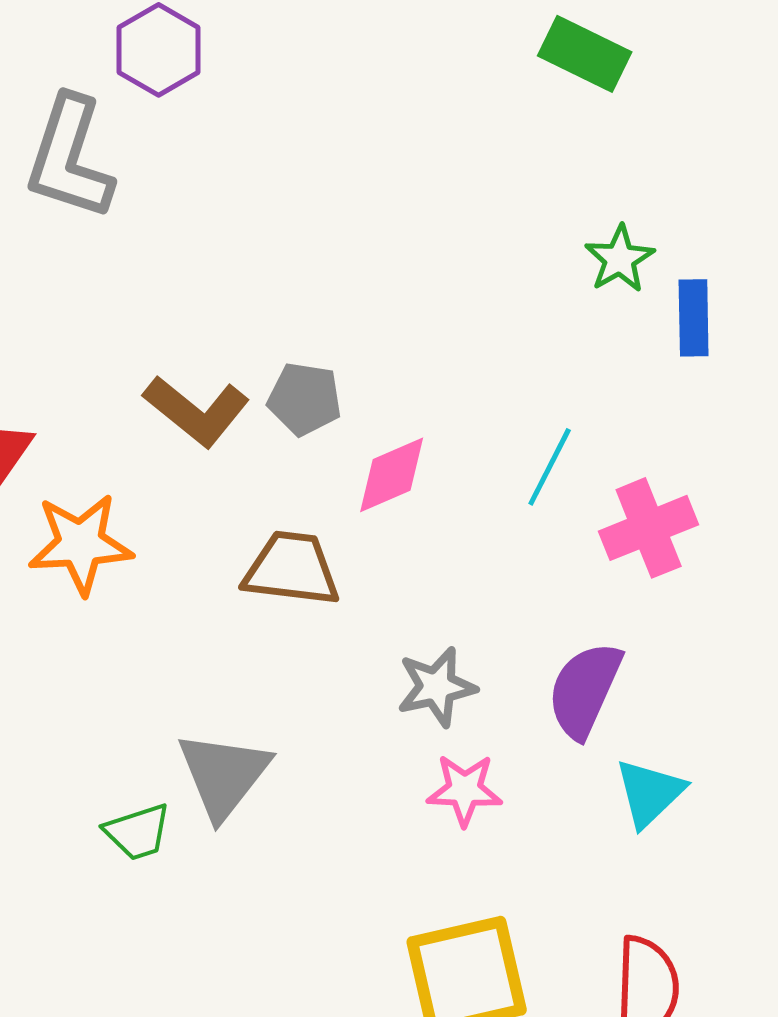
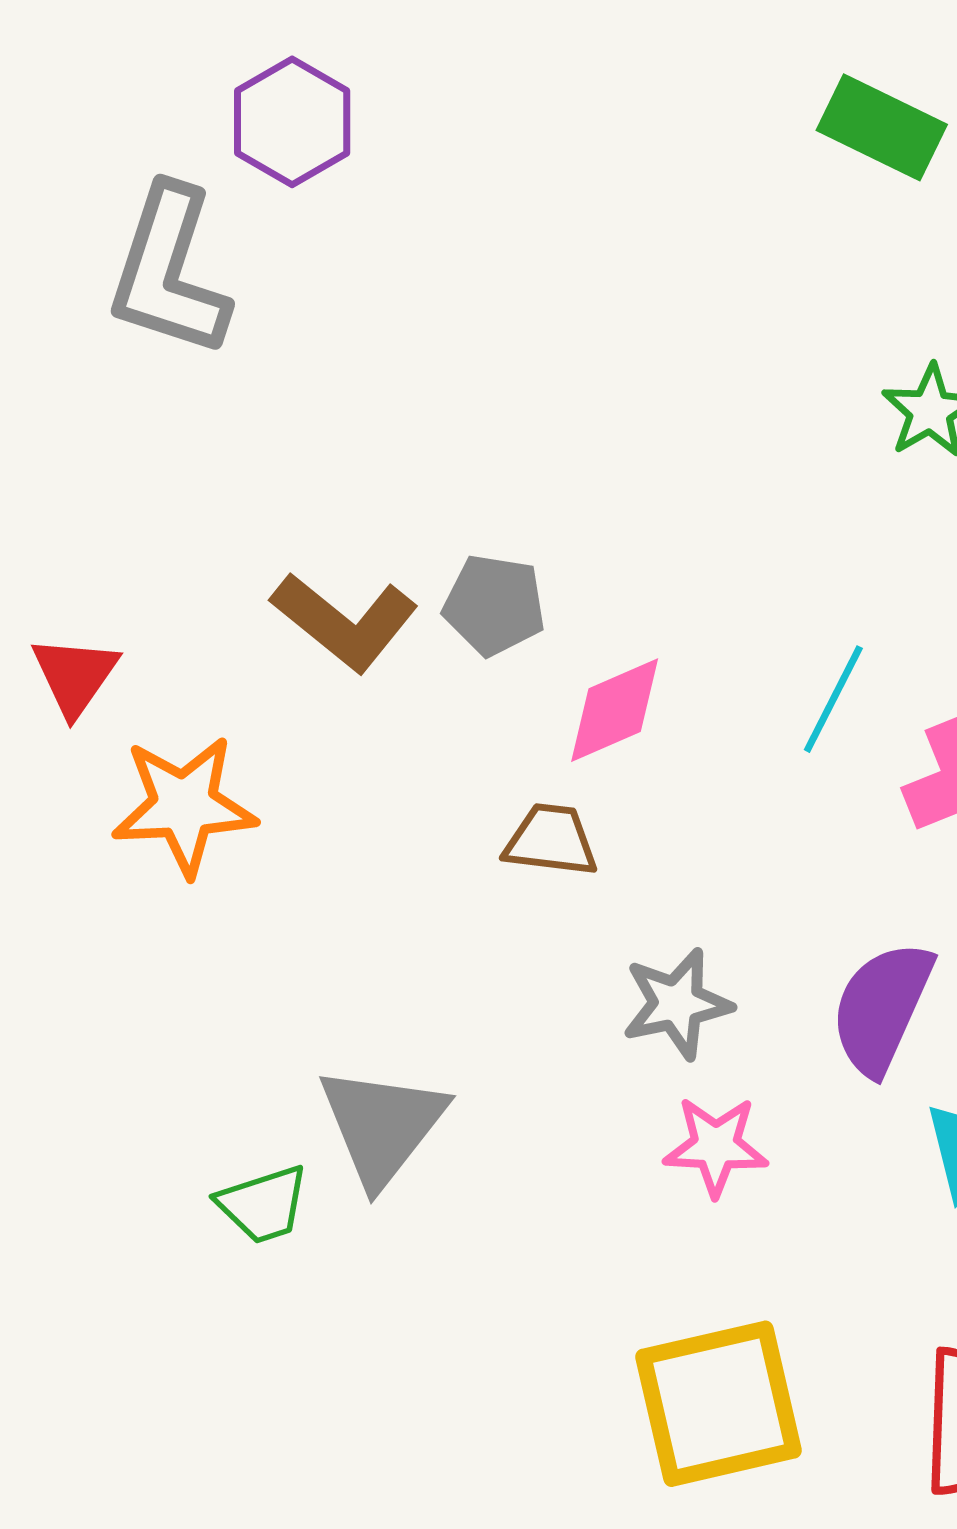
brown trapezoid: (292, 569) -> (551, 840), moved, size x0.7

